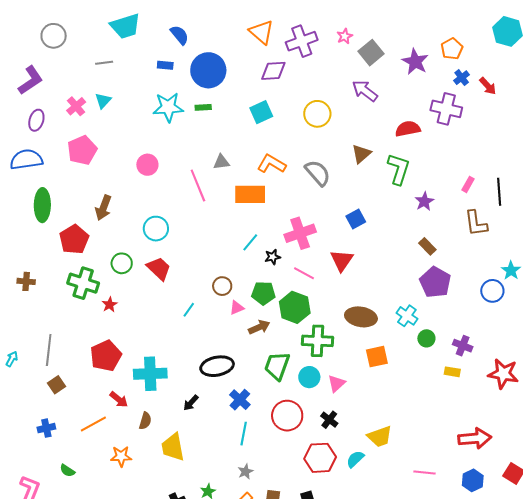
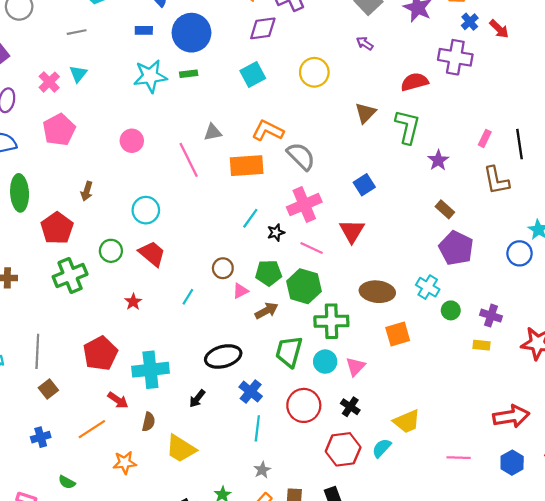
purple arrow: (365, 91) -> (365, 43), size x0.6
gray semicircle: (318, 173) -> (301, 156), moved
brown arrow: (103, 208) -> (87, 191), size x0.7
green cross: (83, 283) -> (70, 275), turned -36
red star: (110, 305) -> (133, 302), moved
yellow trapezoid: (173, 447) -> (181, 449), turned -44

